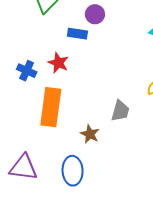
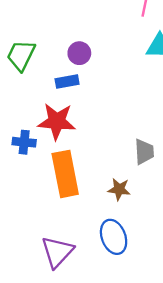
red star: (58, 63) -> (57, 121), size x1.5
purple triangle: (23, 167) -> (57, 252), turned -36

